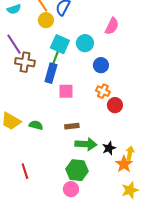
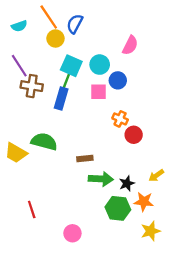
blue circle: (101, 65) -> (118, 80), moved
pink square: (66, 91) -> (99, 92), moved
green semicircle: (36, 125) -> (44, 142), moved, size x1.6
yellow arrow: (130, 153) -> (156, 176), moved, turned -136
orange star: (124, 164) -> (144, 202), turned -30
green hexagon: (77, 170) -> (118, 208), moved
pink circle: (71, 189) -> (72, 233), moved

